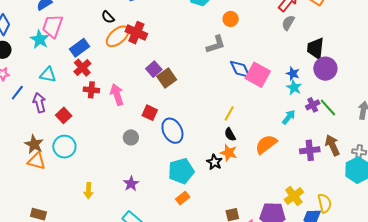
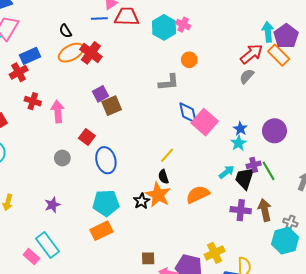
black trapezoid: (316, 48) -> (245, 178), moved
red cross: (82, 68) -> (19, 72), moved
orange star: (229, 153) -> (158, 195), size x1.4
orange rectangle: (183, 198) -> (101, 231), size x1.5

